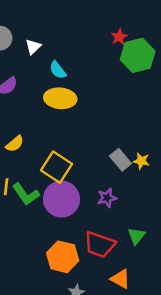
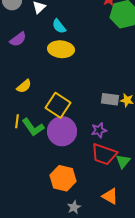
gray rectangle: (120, 160) -> (110, 99), turned -42
red trapezoid: (100, 245) -> (104, 154), moved

